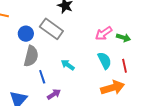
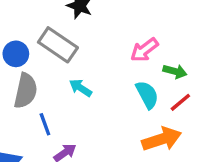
green arrow: (123, 38) -> (175, 71), moved
cyan arrow: (68, 65) -> (81, 88), moved
red line: (124, 66) -> (180, 102), turned 64

